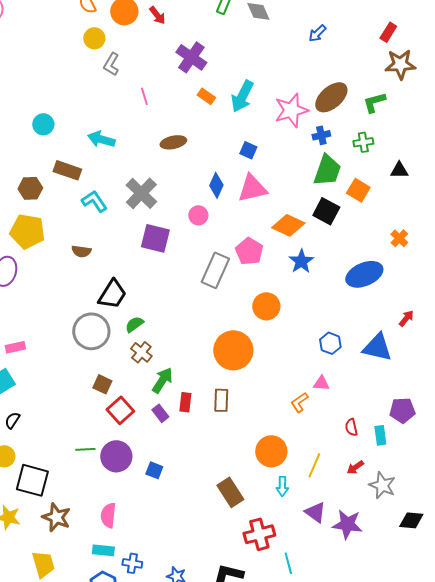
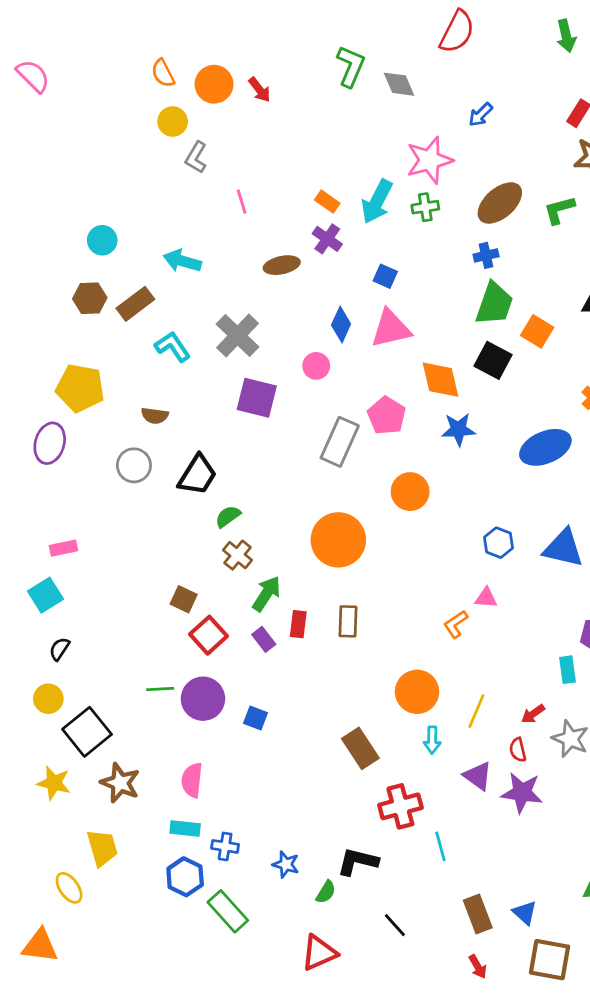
purple cross: (191, 57) -> (327, 239), moved, size x0.7
pink star: (291, 110) -> (429, 160), moved
green cross: (363, 142) -> (425, 207), moved
brown rectangle: (67, 170) -> (135, 304), turned -56
brown hexagon: (30, 188) -> (90, 298), moved
orange diamond: (288, 225) -> (440, 380), turned 52
blue star: (301, 261) -> (458, 429), turned 30
gray circle: (91, 331) -> (134, 465), moved, size x0.7
orange circle: (233, 350) -> (338, 540), moved
red semicircle: (351, 427) -> (518, 750), moved
black square: (32, 480) -> (87, 732), turned 36

